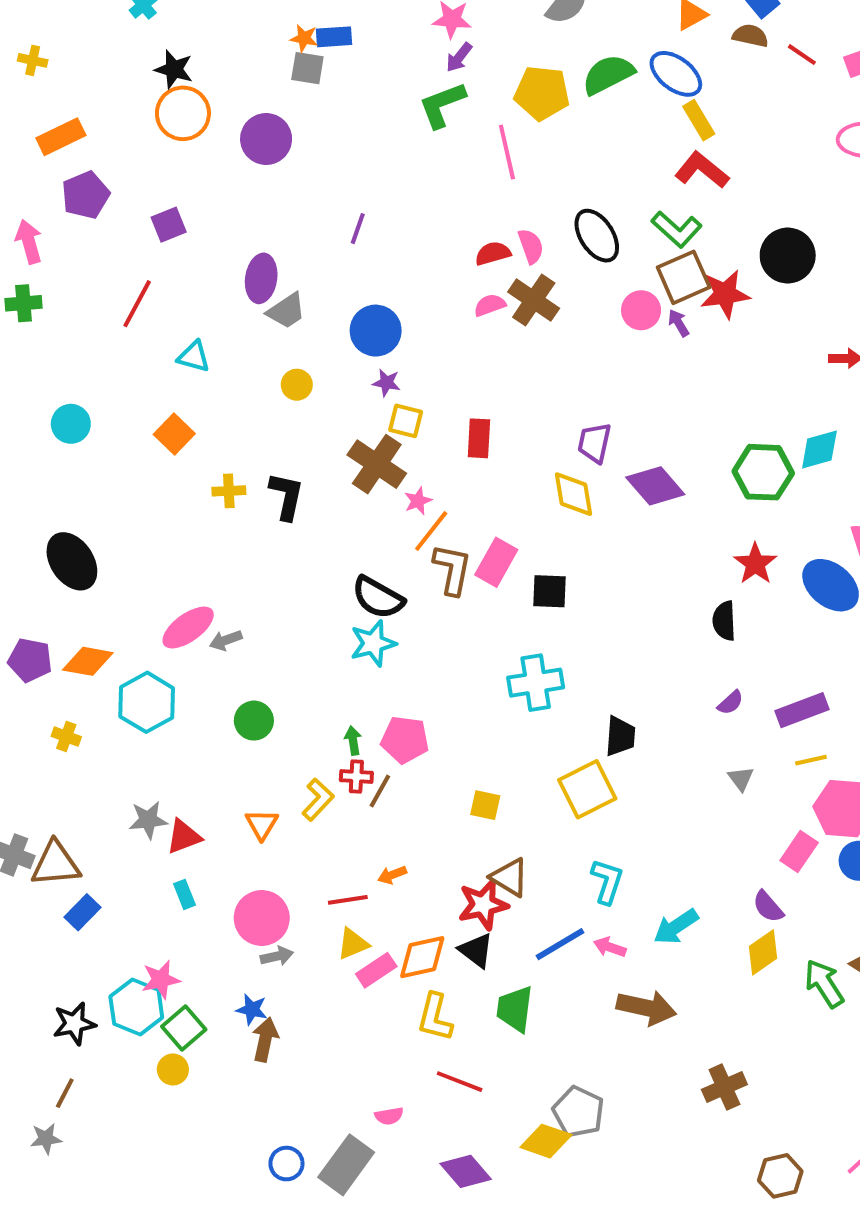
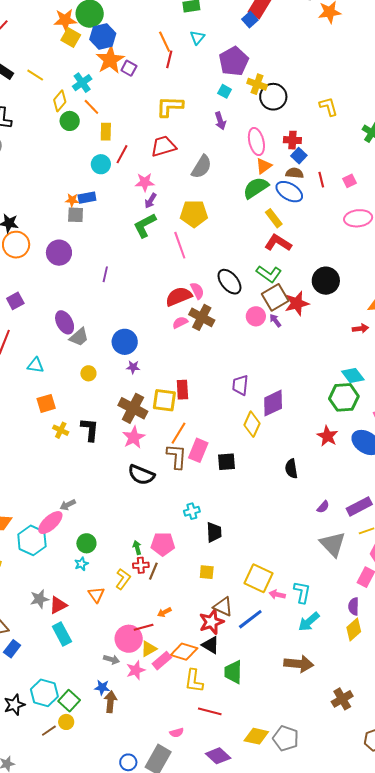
red line: (802, 55) -> (321, 180), turned 49
green semicircle: (608, 74) -> (256, 188), moved
blue ellipse: (676, 74) -> (289, 192), moved
purple line: (358, 229) -> (105, 274), moved
red semicircle: (493, 253) -> (179, 297), size x1.5
purple ellipse: (261, 278) -> (65, 322), turned -30
yellow square: (406, 421) -> (164, 400), moved, size x1.4
orange square: (174, 434) -> (46, 403), moved, turned 36
cyan diamond: (819, 449) -> (353, 375), turned 75
green hexagon: (763, 472) -> (344, 397), moved
purple diamond: (655, 486) -> (273, 403), turned -68
yellow cross: (229, 491) -> (61, 430), turned 35
yellow diamond: (573, 494) -> (252, 424), moved, turned 40
pink star: (418, 501) -> (134, 437), moved, size x1.6
orange line: (431, 531) -> (179, 433), moved
black semicircle: (724, 621) -> (291, 469), moved
pink ellipse: (188, 628) -> (50, 523), moved
cyan star: (373, 643) -> (81, 564), moved, size x0.6
cyan cross: (536, 683) -> (192, 511), moved, size x0.6
black trapezoid: (620, 736) -> (214, 532), moved
gray triangle: (741, 779) -> (333, 544), size x2.0
yellow square: (587, 789) -> (259, 578), moved, turned -32
cyan L-shape: (607, 881) -> (302, 592), moved
cyan rectangle: (184, 894) -> (62, 634), size x1.6
purple semicircle: (768, 907) -> (354, 606), turned 48
pink circle: (262, 918) -> (129, 639), moved
blue line: (560, 944) -> (250, 619), moved
pink arrow: (610, 947) -> (277, 595), moved
gray arrow: (277, 956) -> (112, 659), turned 35
orange diamond: (422, 957) -> (184, 652), turned 36
pink star: (161, 980) -> (136, 670), moved
brown line: (65, 1093) -> (49, 731), moved, turned 35
gray pentagon: (578, 1112) -> (286, 738), moved

